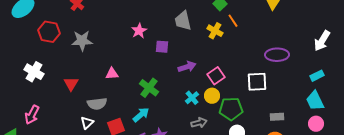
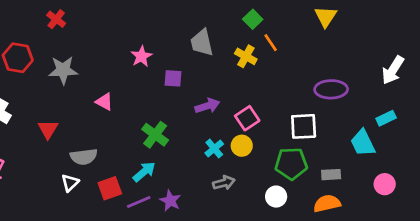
pink triangle: (112, 74) -> (104, 102), moved, turned 32
cyan trapezoid: (315, 101) -> (363, 143), moved
green pentagon: (231, 109) -> (291, 164), moved

